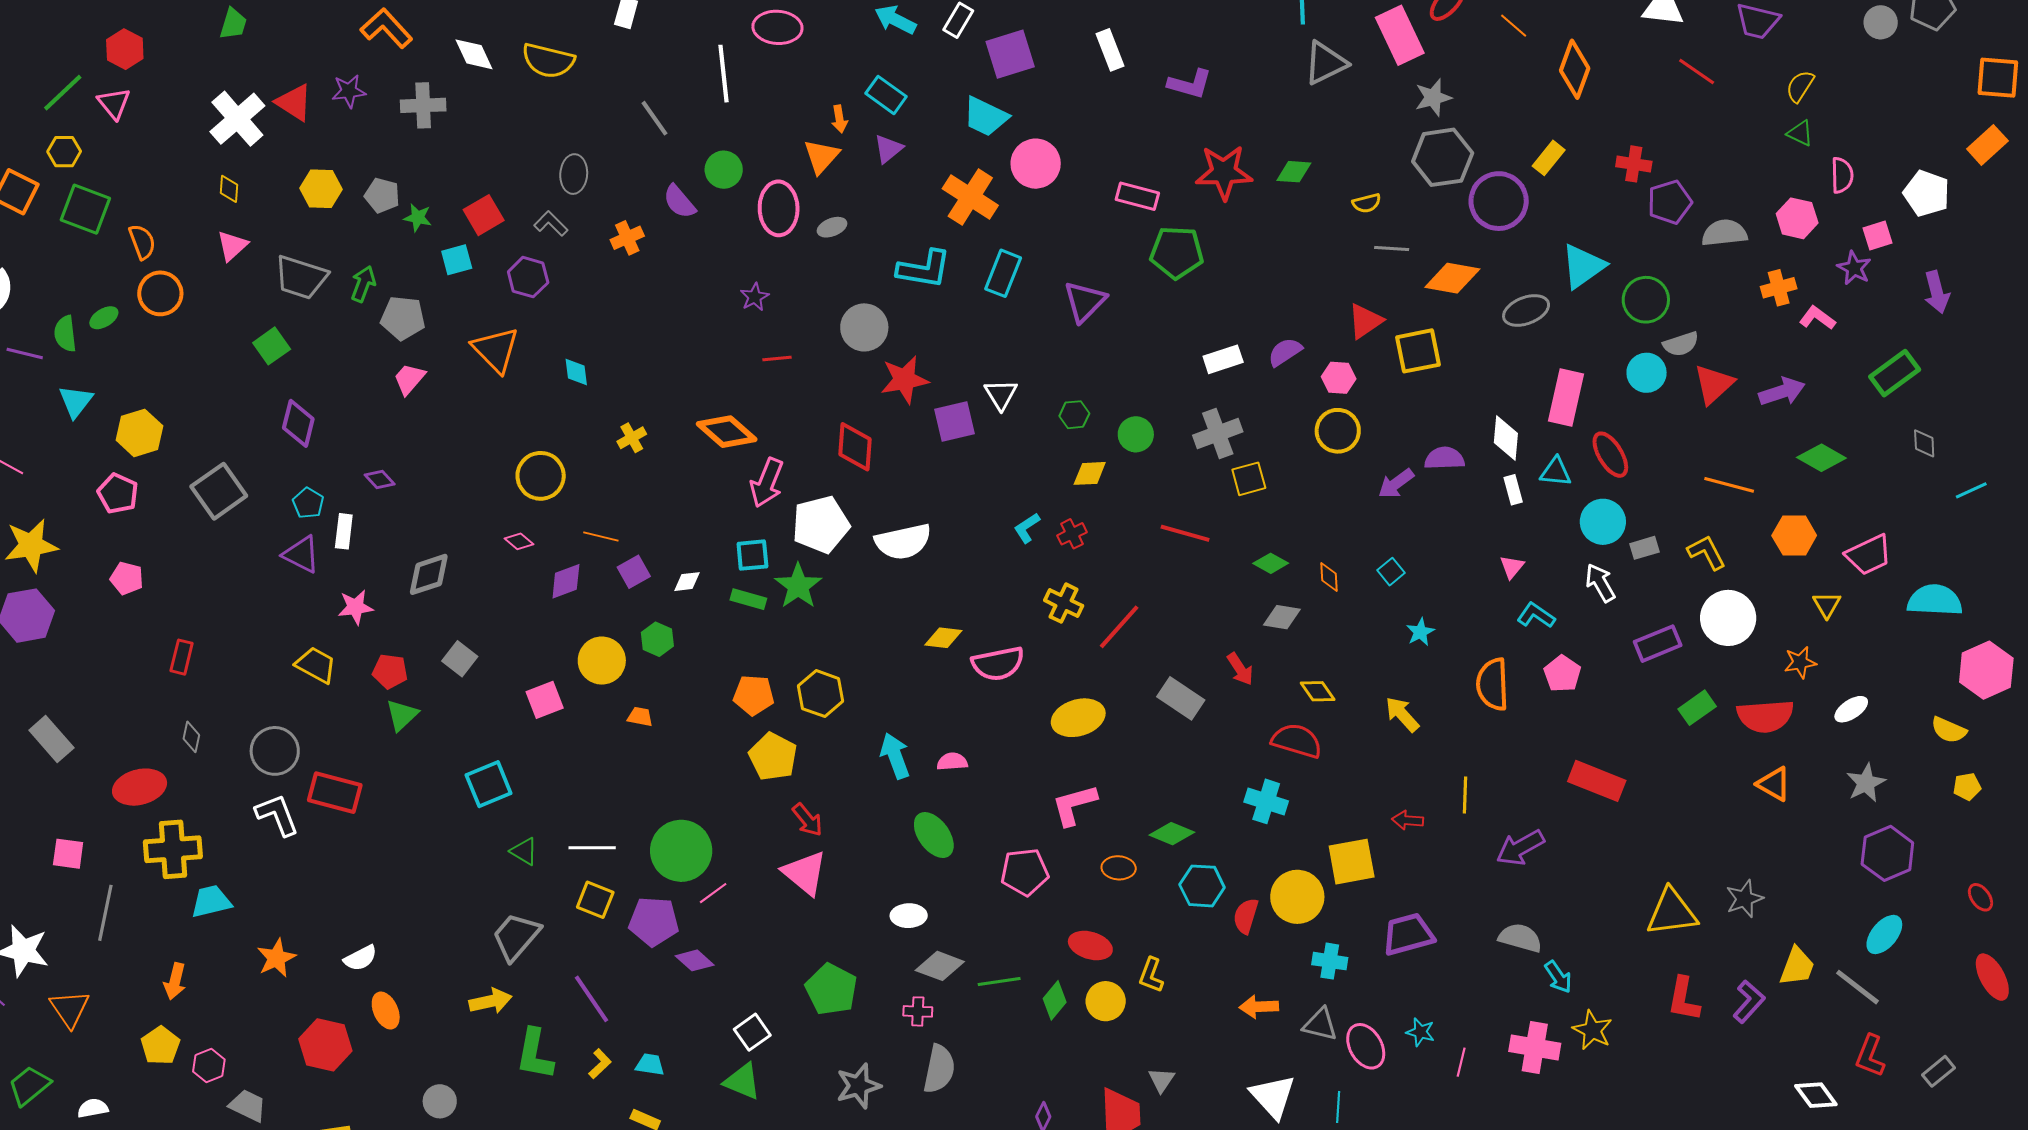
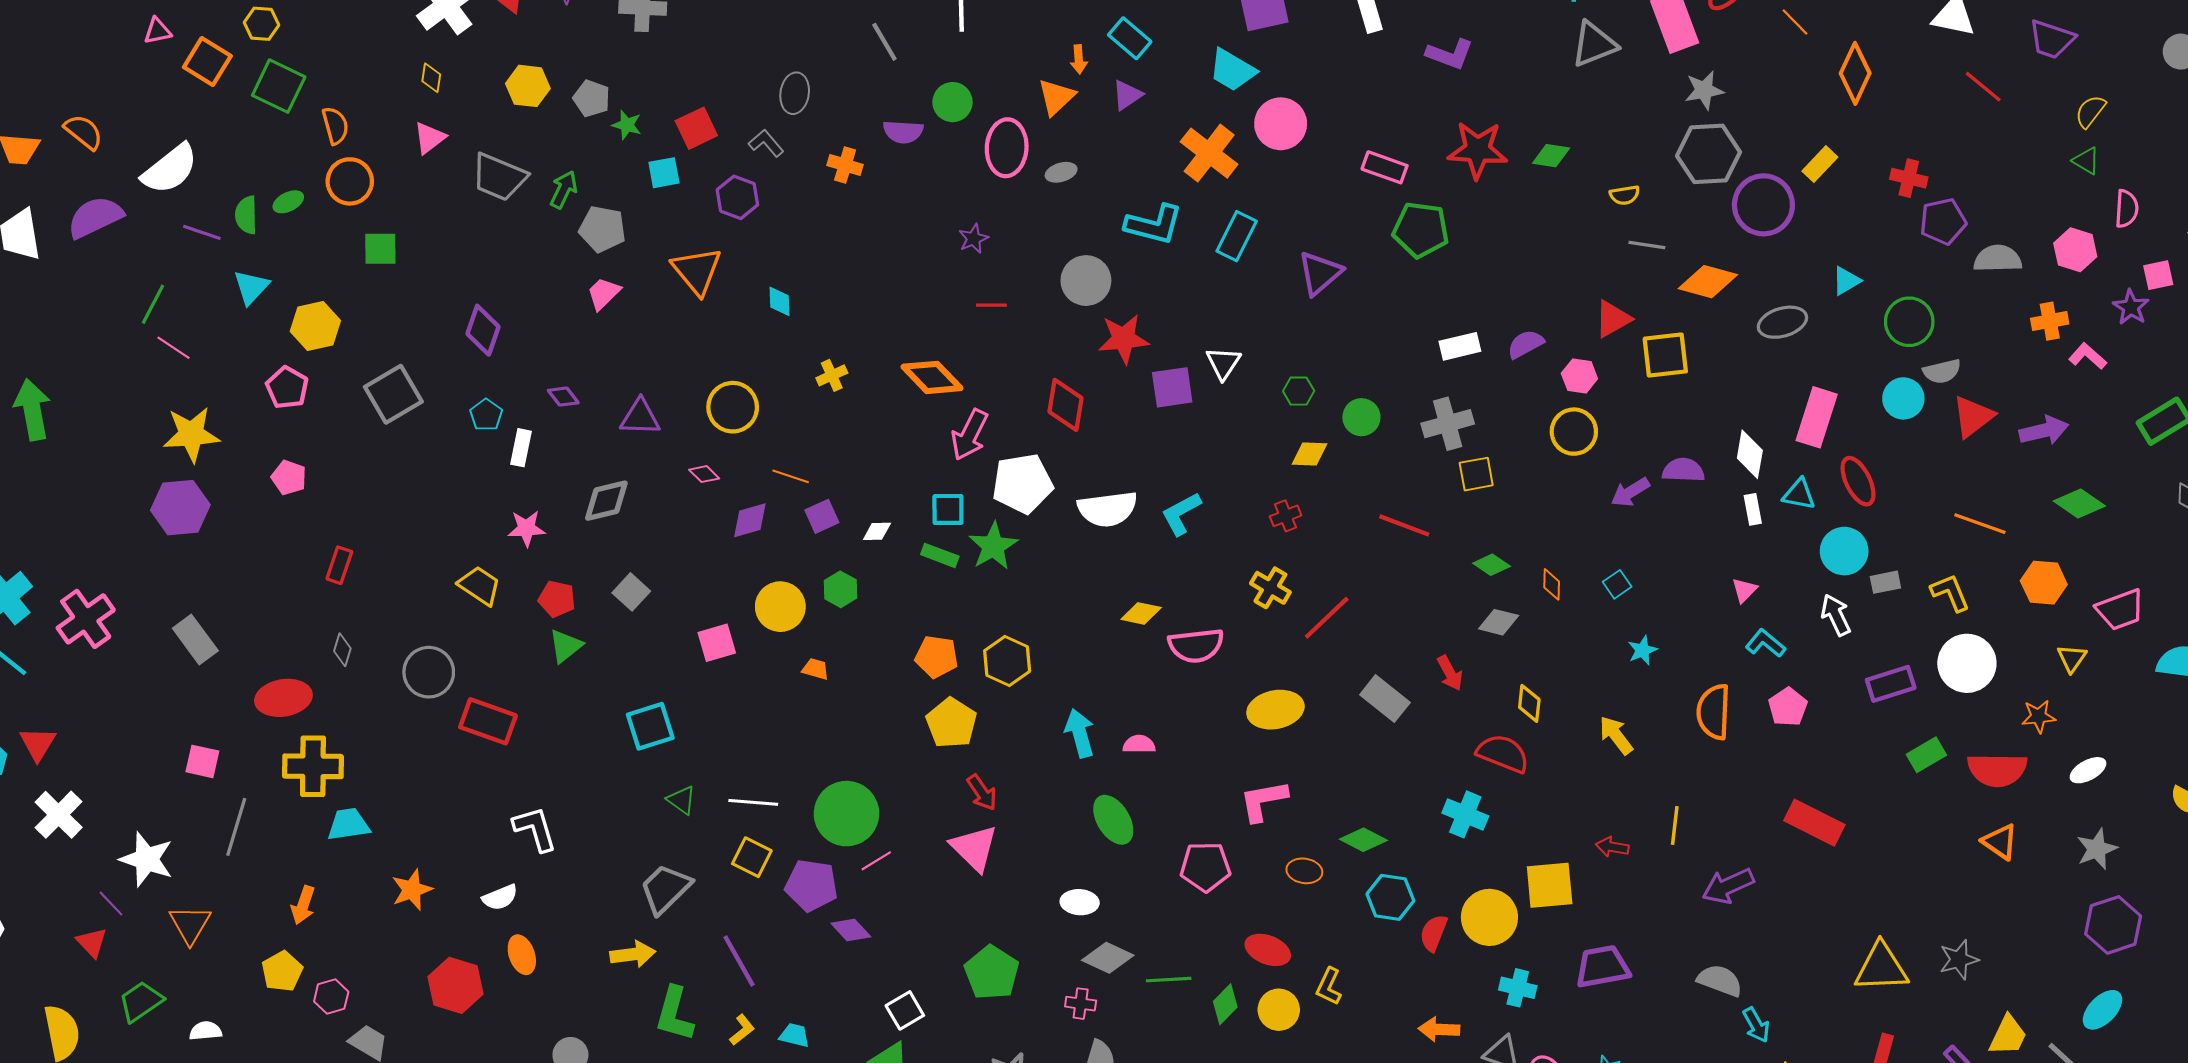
purple semicircle: (679, 202) -> (903, 132), turned -51
orange cross: (627, 238) -> (845, 165), turned 36
cyan triangle: (1583, 266) -> (1846, 281), size x0.6
green square: (272, 346) -> (380, 249), moved, turned 30
cyan L-shape: (1027, 528) -> (1181, 514), moved, size x1.4
purple triangle: (301, 554) -> (640, 417), moved, turned -30
yellow diamond: (1318, 691) -> (1529, 703), turned 36
white L-shape: (277, 815) -> (535, 829), moved

